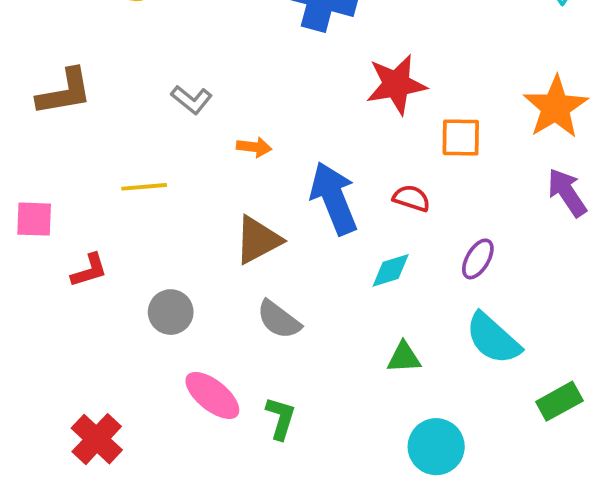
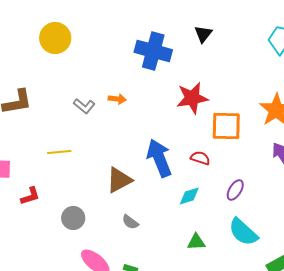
orange square: (461, 138) -> (226, 126), size x1.4
orange arrow: (254, 147) -> (117, 99), moved
gray semicircle: (279, 320) -> (130, 222), size x0.7

